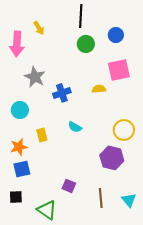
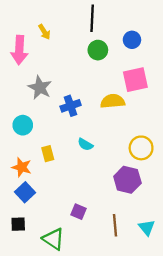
yellow semicircle: (99, 89) -> (113, 101), size x1.5
orange star: (19, 147) -> (22, 167), turned 30
blue square: (22, 169) -> (25, 192), turned -30

